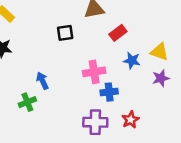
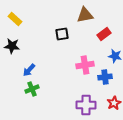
blue arrow: (42, 81) -> (29, 70), moved, turned -112
blue cross: (109, 92) -> (105, 77), moved

